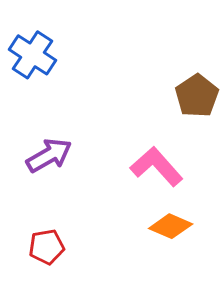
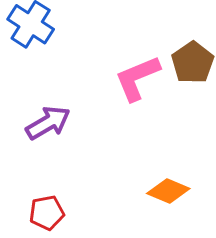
pink L-shape: (157, 167) -> (137, 78), moved, turned -70

